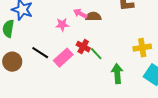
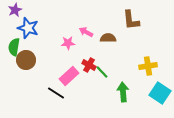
brown semicircle: (93, 17) -> (108, 38), moved
black line: (40, 53) -> (56, 93), moved
brown circle: (12, 62) -> (26, 60), moved

